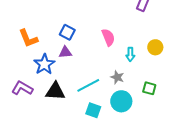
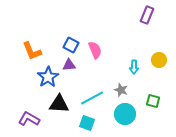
pink semicircle: (108, 37) -> (95, 50), moved
purple L-shape: (22, 88) -> (29, 119), moved
cyan square: (93, 110) -> (87, 123), moved

